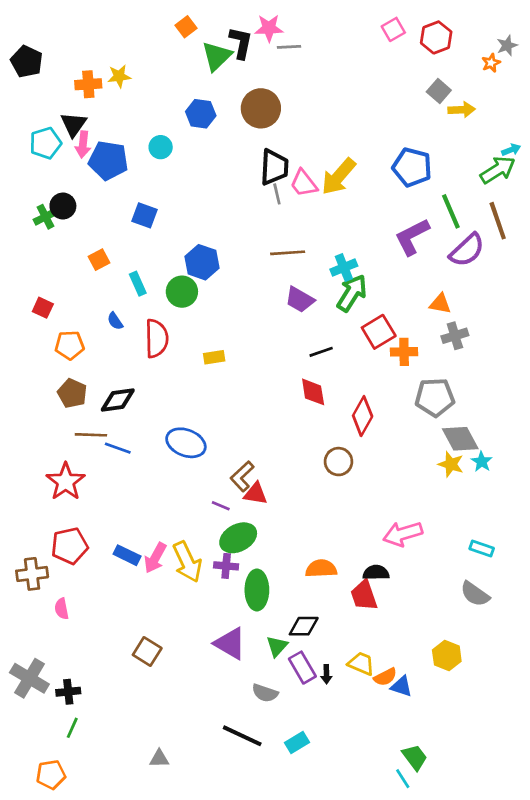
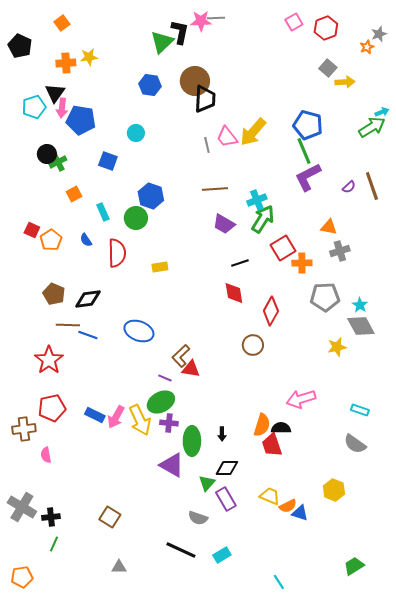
orange square: (186, 27) -> (62, 23), moved
gray line: (289, 47) -> (216, 18), moved
cyan circle: (161, 147) -> (136, 133), moved
black trapezoid: (274, 167) -> (205, 99), moved
green line: (451, 211) -> (304, 151), moved
green cross: (45, 217) -> (58, 162), moved
brown line: (498, 221) -> (372, 186), moved
purple semicircle: (467, 250) -> (349, 187), size x0.5
orange pentagon: (70, 345) -> (51, 240), moved, turned -30
gray diamond: (460, 439) -> (361, 326), moved
cyan star: (482, 462) -> (360, 305), moved
yellow star: (451, 464) -> (337, 347), turned -30
green ellipse: (238, 538) -> (161, 402), moved
orange semicircle: (321, 569) -> (262, 425), moved, turned 110
purple triangle: (230, 643) -> (172, 465), moved
brown square: (147, 652) -> (110, 517), moved
black arrow: (326, 674) -> (222, 434), moved
green trapezoid: (415, 757) -> (354, 566), moved, turned -85
orange pentagon: (51, 775) -> (22, 577), moved
cyan line: (403, 779) -> (279, 582), moved

